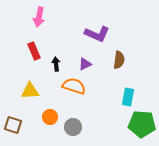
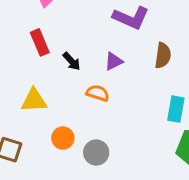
black arrow: (56, 64) -> (72, 61), turned 144
orange semicircle: (74, 86) -> (98, 93), size x0.7

